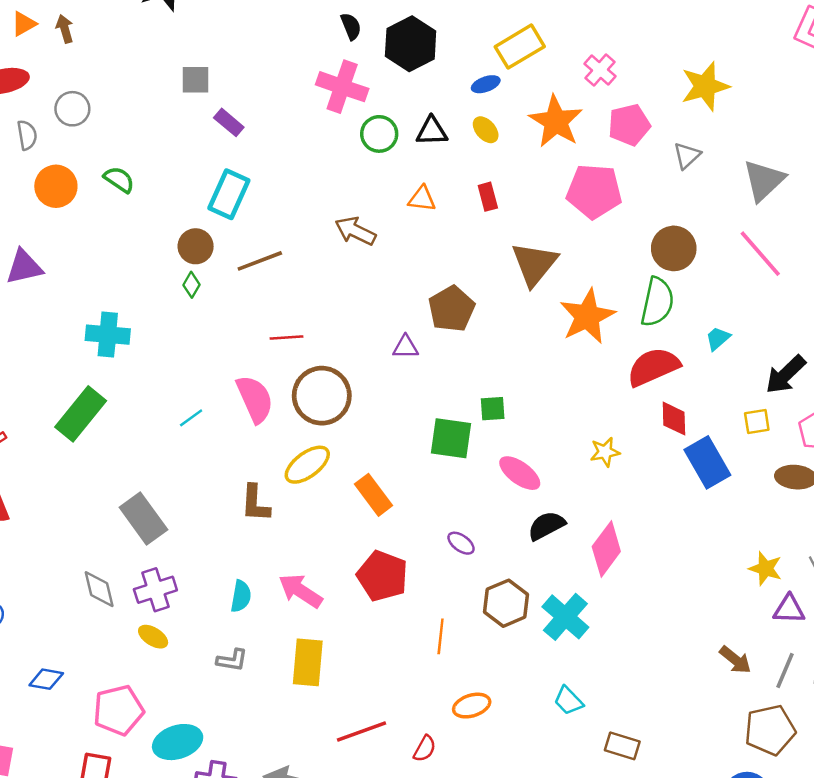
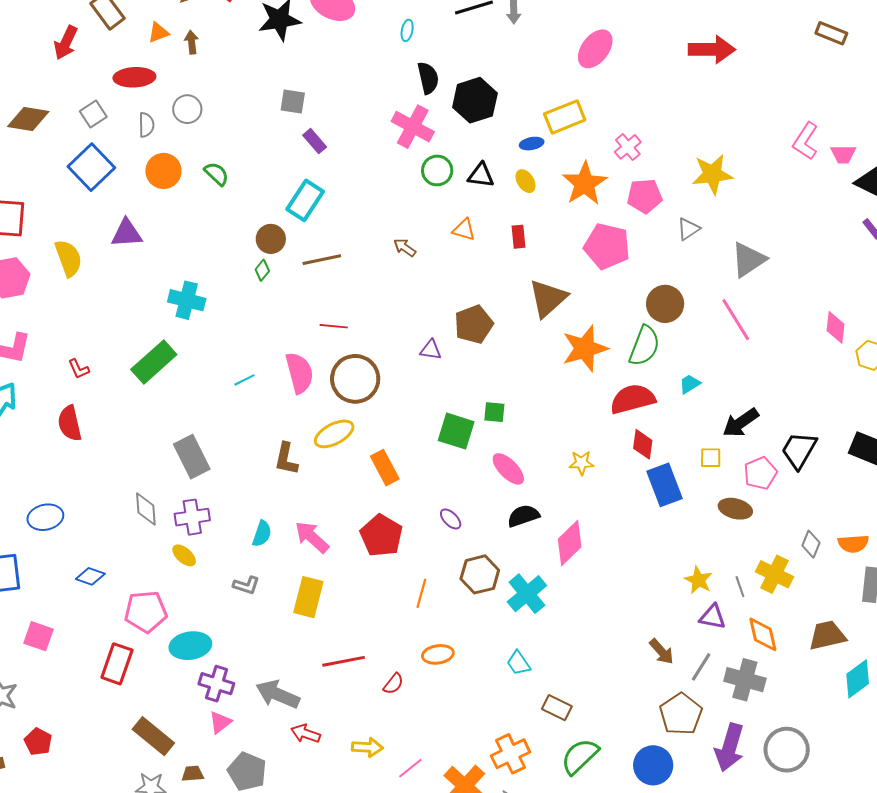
black semicircle: (351, 26) -> (428, 78), size x1.4
brown arrow: (355, 231) -> (405, 247), size x0.7
brown pentagon: (770, 730) -> (681, 714), turned -30

